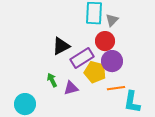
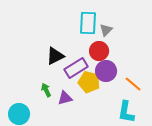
orange line: (116, 88) -> (133, 84), moved, turned 48

